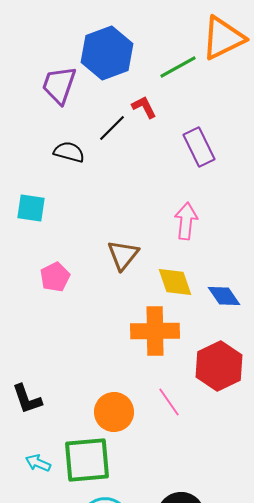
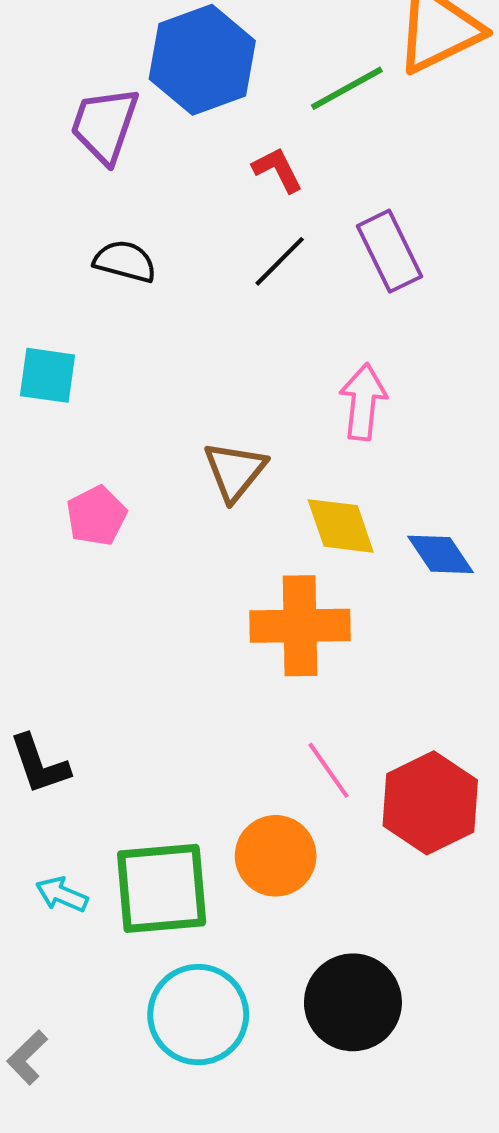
black line: (112, 128) -> (280, 261), moved
red hexagon: (219, 366) -> (430, 803), moved
orange circle: (114, 412) -> (276, 856), moved

